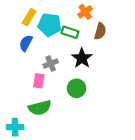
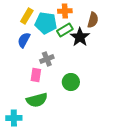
orange cross: (85, 12) -> (65, 11), moved, turned 32
brown semicircle: (100, 31) -> (93, 20), moved
green rectangle: (70, 32) -> (65, 30), turned -49
black star: (82, 58) -> (80, 37), moved

